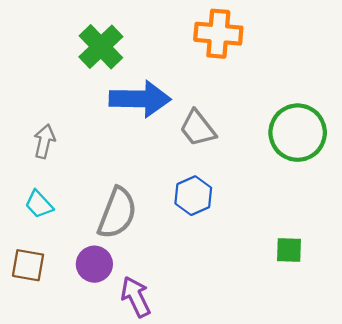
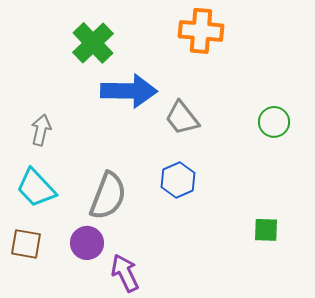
green circle: (298, 133) -> (274, 122), size x0.6
cyan trapezoid: (39, 204) -> (36, 188), size x1.5

